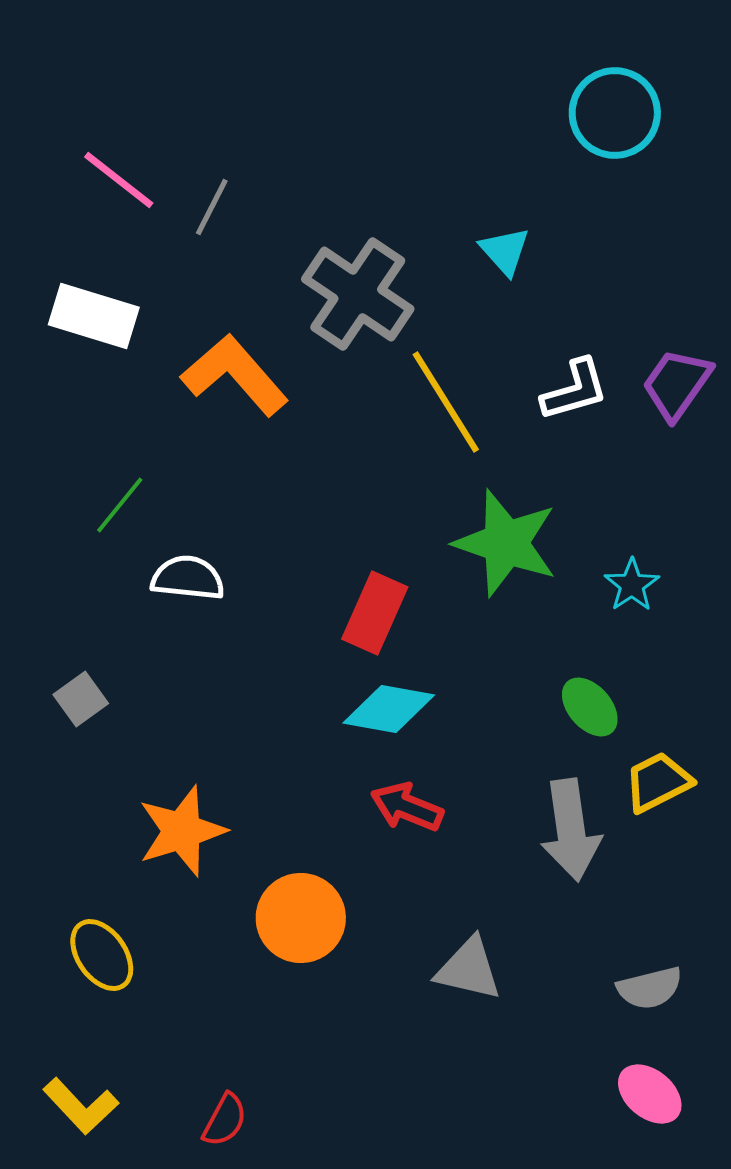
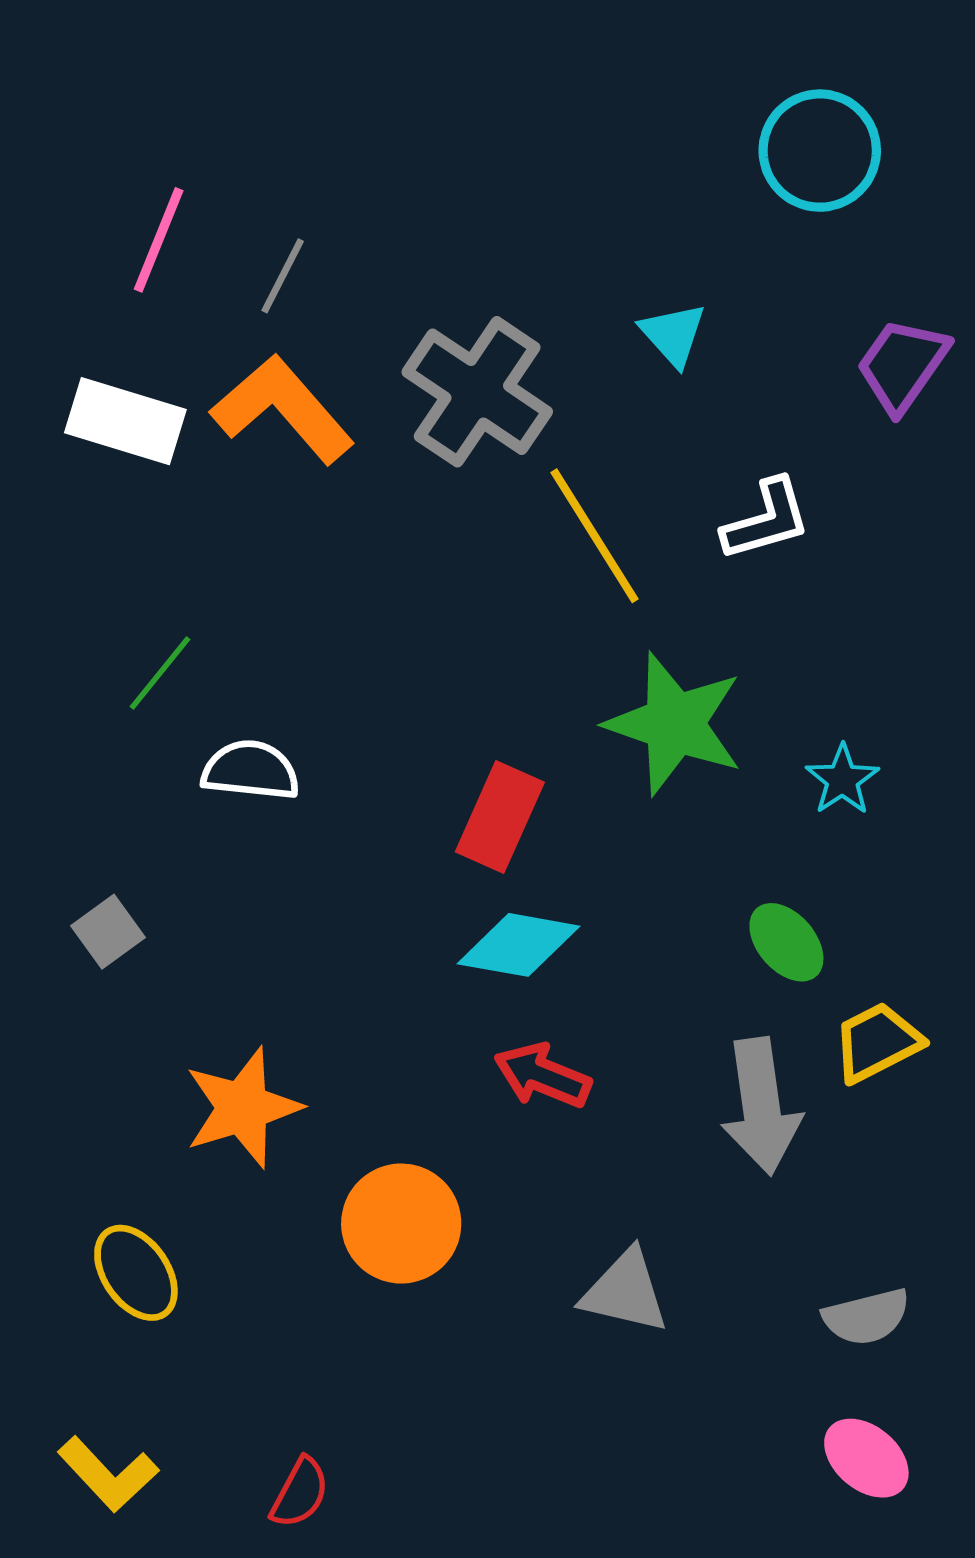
pink line: (119, 180) -> (159, 240), turned 74
orange L-shape: (235, 375) -> (283, 409), moved
purple trapezoid: (677, 384) -> (902, 365), moved

